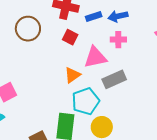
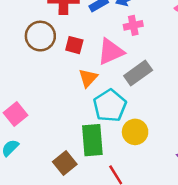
brown circle: (28, 29) -> (40, 36), moved
red square: (70, 37) -> (74, 45), moved

